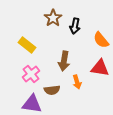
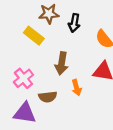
brown star: (53, 18) -> (49, 14), turned 30
yellow rectangle: (27, 45) -> (34, 36), moved

